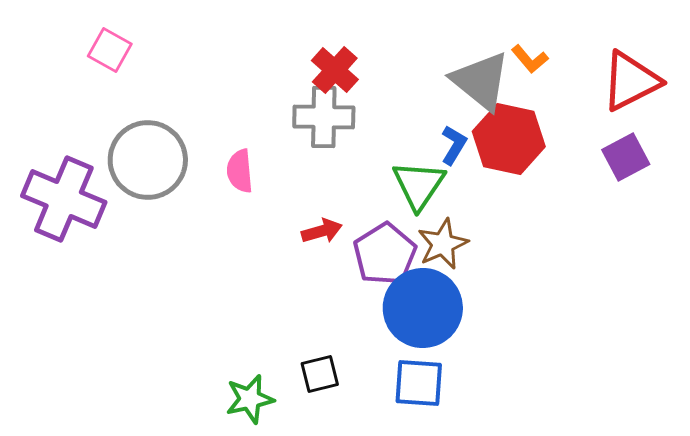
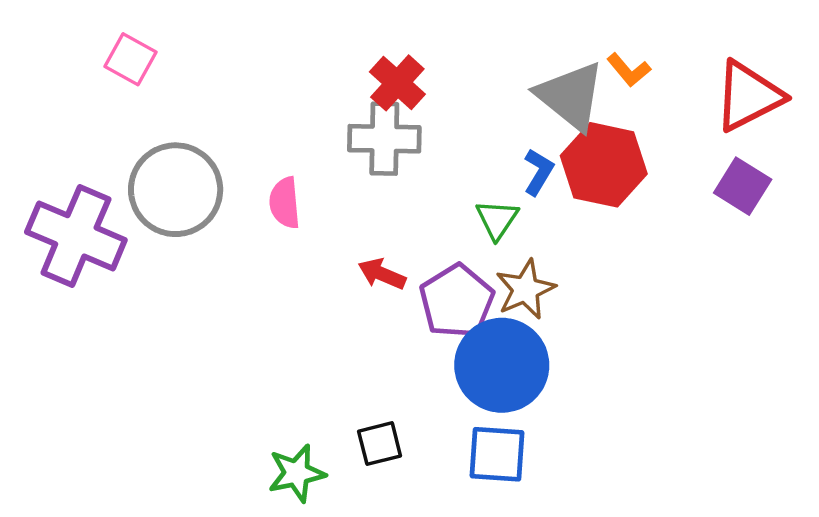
purple square: (626, 157) -> (743, 186), turned -30
green triangle: (419, 185) -> (497, 219), size x0.7
red arrow: (322, 231) -> (382, 274), turned -141

